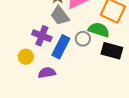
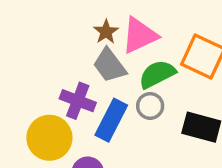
green semicircle: (99, 30) -> (157, 74), moved, turned -45
yellow circle: (26, 57) -> (49, 138), size x1.6

